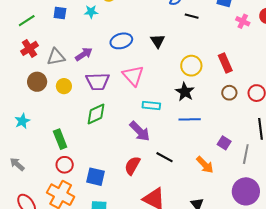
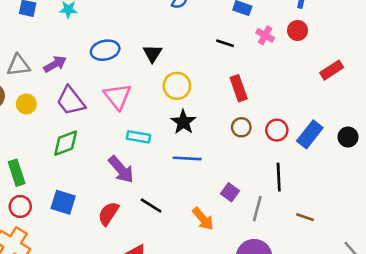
black line: (192, 16) -> (225, 43), moved
yellow circle: (191, 66) -> (177, 86), moved
purple trapezoid: (98, 82) -> (71, 101), turned 50
blue square: (95, 177) -> (63, 202), moved

